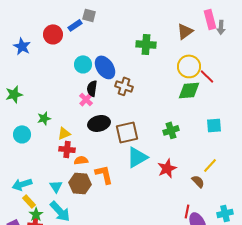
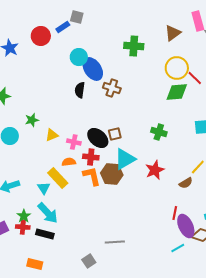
cyan circle: (83, 64) -> (79, 57), moved
pink cross: (86, 99) -> (74, 142), moved, turned -32
black ellipse: (99, 123) -> (98, 138), moved, turned 55
green cross: (171, 130) -> (159, 132), turned 35
brown square: (127, 132) -> (115, 134), size x0.6
red cross: (67, 149) -> (91, 157), moved
brown semicircle: (198, 181) -> (186, 183), turned 104
brown hexagon: (80, 183) -> (112, 174), moved
yellow rectangle: (29, 201) -> (58, 178), moved, size x1.5

